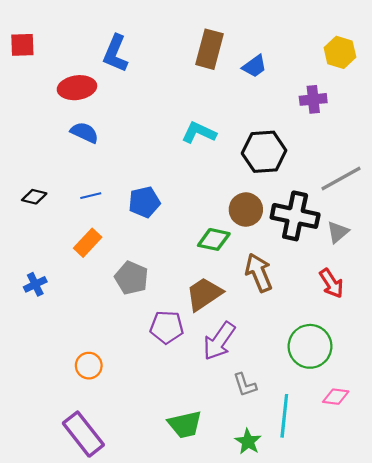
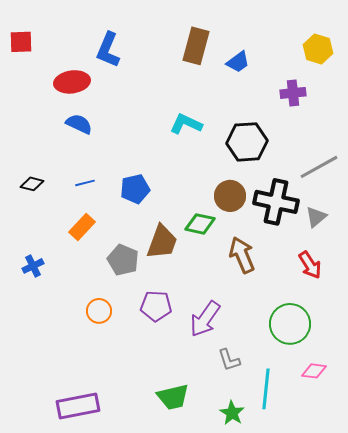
brown trapezoid: (204, 294) -> (162, 242), moved, turned 144
orange circle: (89, 366) -> (99, 311), moved
purple rectangle: (83, 434) -> (78, 406), turned -63

